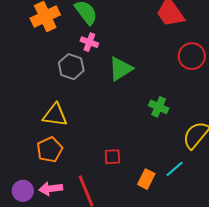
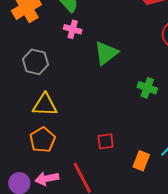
gray hexagon: (71, 67) -> (35, 62), moved

